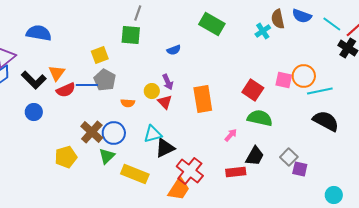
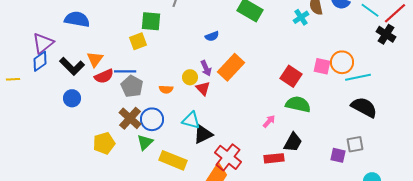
green square: (131, 35) -> (151, 21), moved
gray pentagon: (105, 80) -> (132, 86), moved
orange rectangle: (203, 99) -> (231, 67), moved, turned 52
cyan triangle: (153, 134) -> (191, 120), turned 30
gray square: (289, 157) -> (355, 144), moved, turned 36

